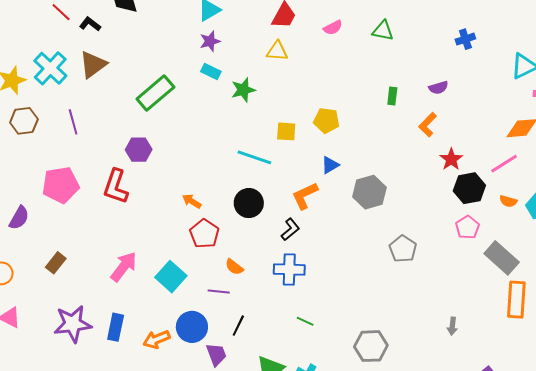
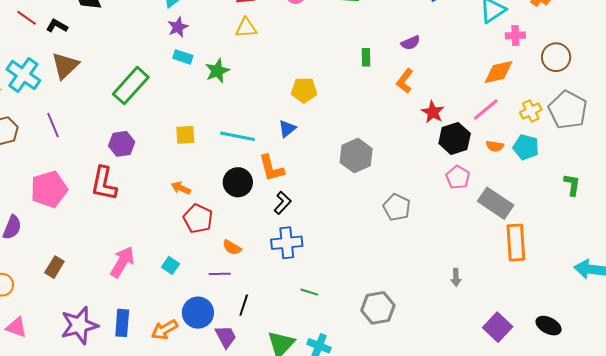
yellow square: (286, 131) -> (185, 135), moved
blue triangle: (330, 165) -> (287, 129), moved
orange L-shape: (305, 196) -> (271, 168), moved, turned -72
cyan square: (171, 277) -> (170, 265), size x0.6

